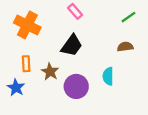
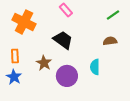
black trapezoid: (72, 46) -> (63, 40), turned -90
orange rectangle: (26, 64) -> (15, 56), moved

